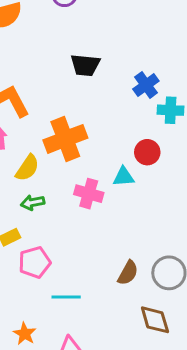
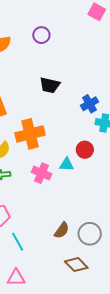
cyan line: (66, 297) -> (18, 242), turned 54
brown diamond: (155, 320) -> (76, 265), turned -35

